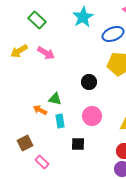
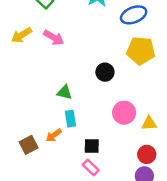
orange arrow: (40, 110) -> (54, 135), moved, turned -64
pink circle: (92, 116) -> (124, 113), moved
pink rectangle: (42, 162) -> (91, 168), moved

